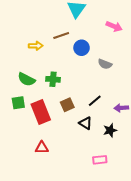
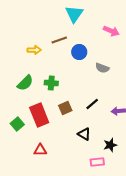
green semicircle: (26, 79) -> (25, 83), turned -72
green square: (18, 103) -> (17, 124), moved, turned -32
black triangle: (86, 123) -> (84, 134), moved
black star: (110, 130) -> (110, 145), moved

